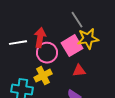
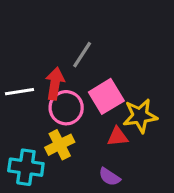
gray line: (77, 20) -> (82, 55), moved, turned 66
yellow star: (88, 39) -> (140, 116), moved

